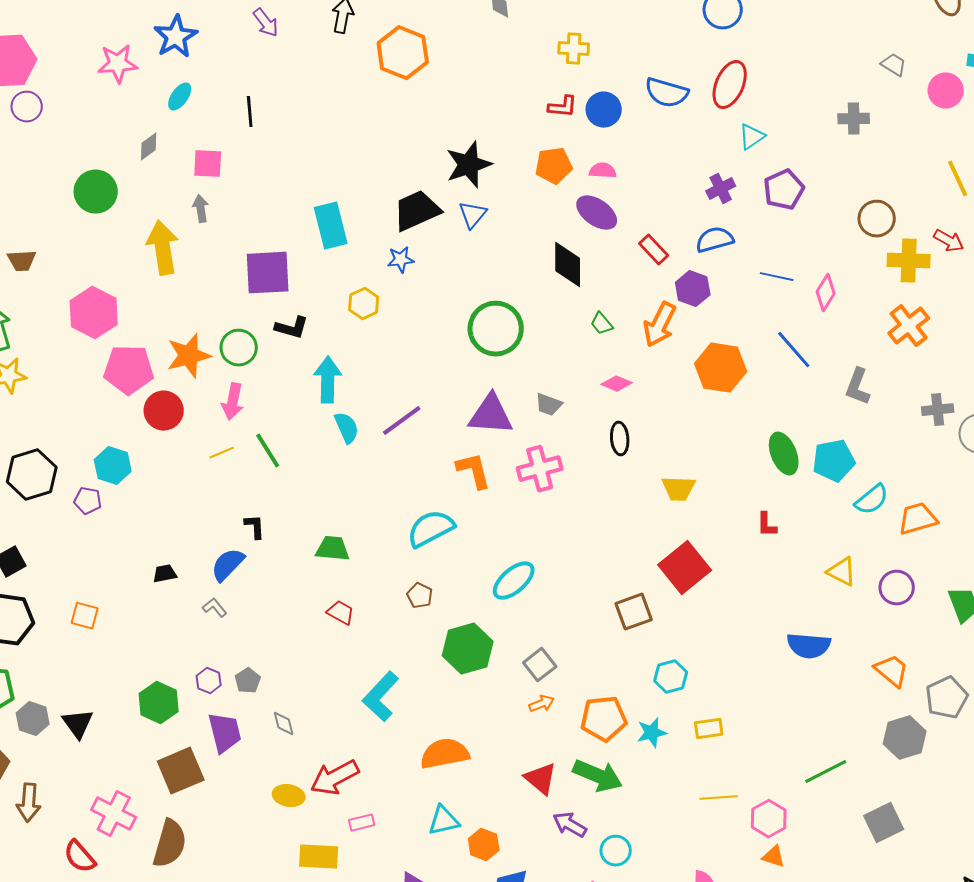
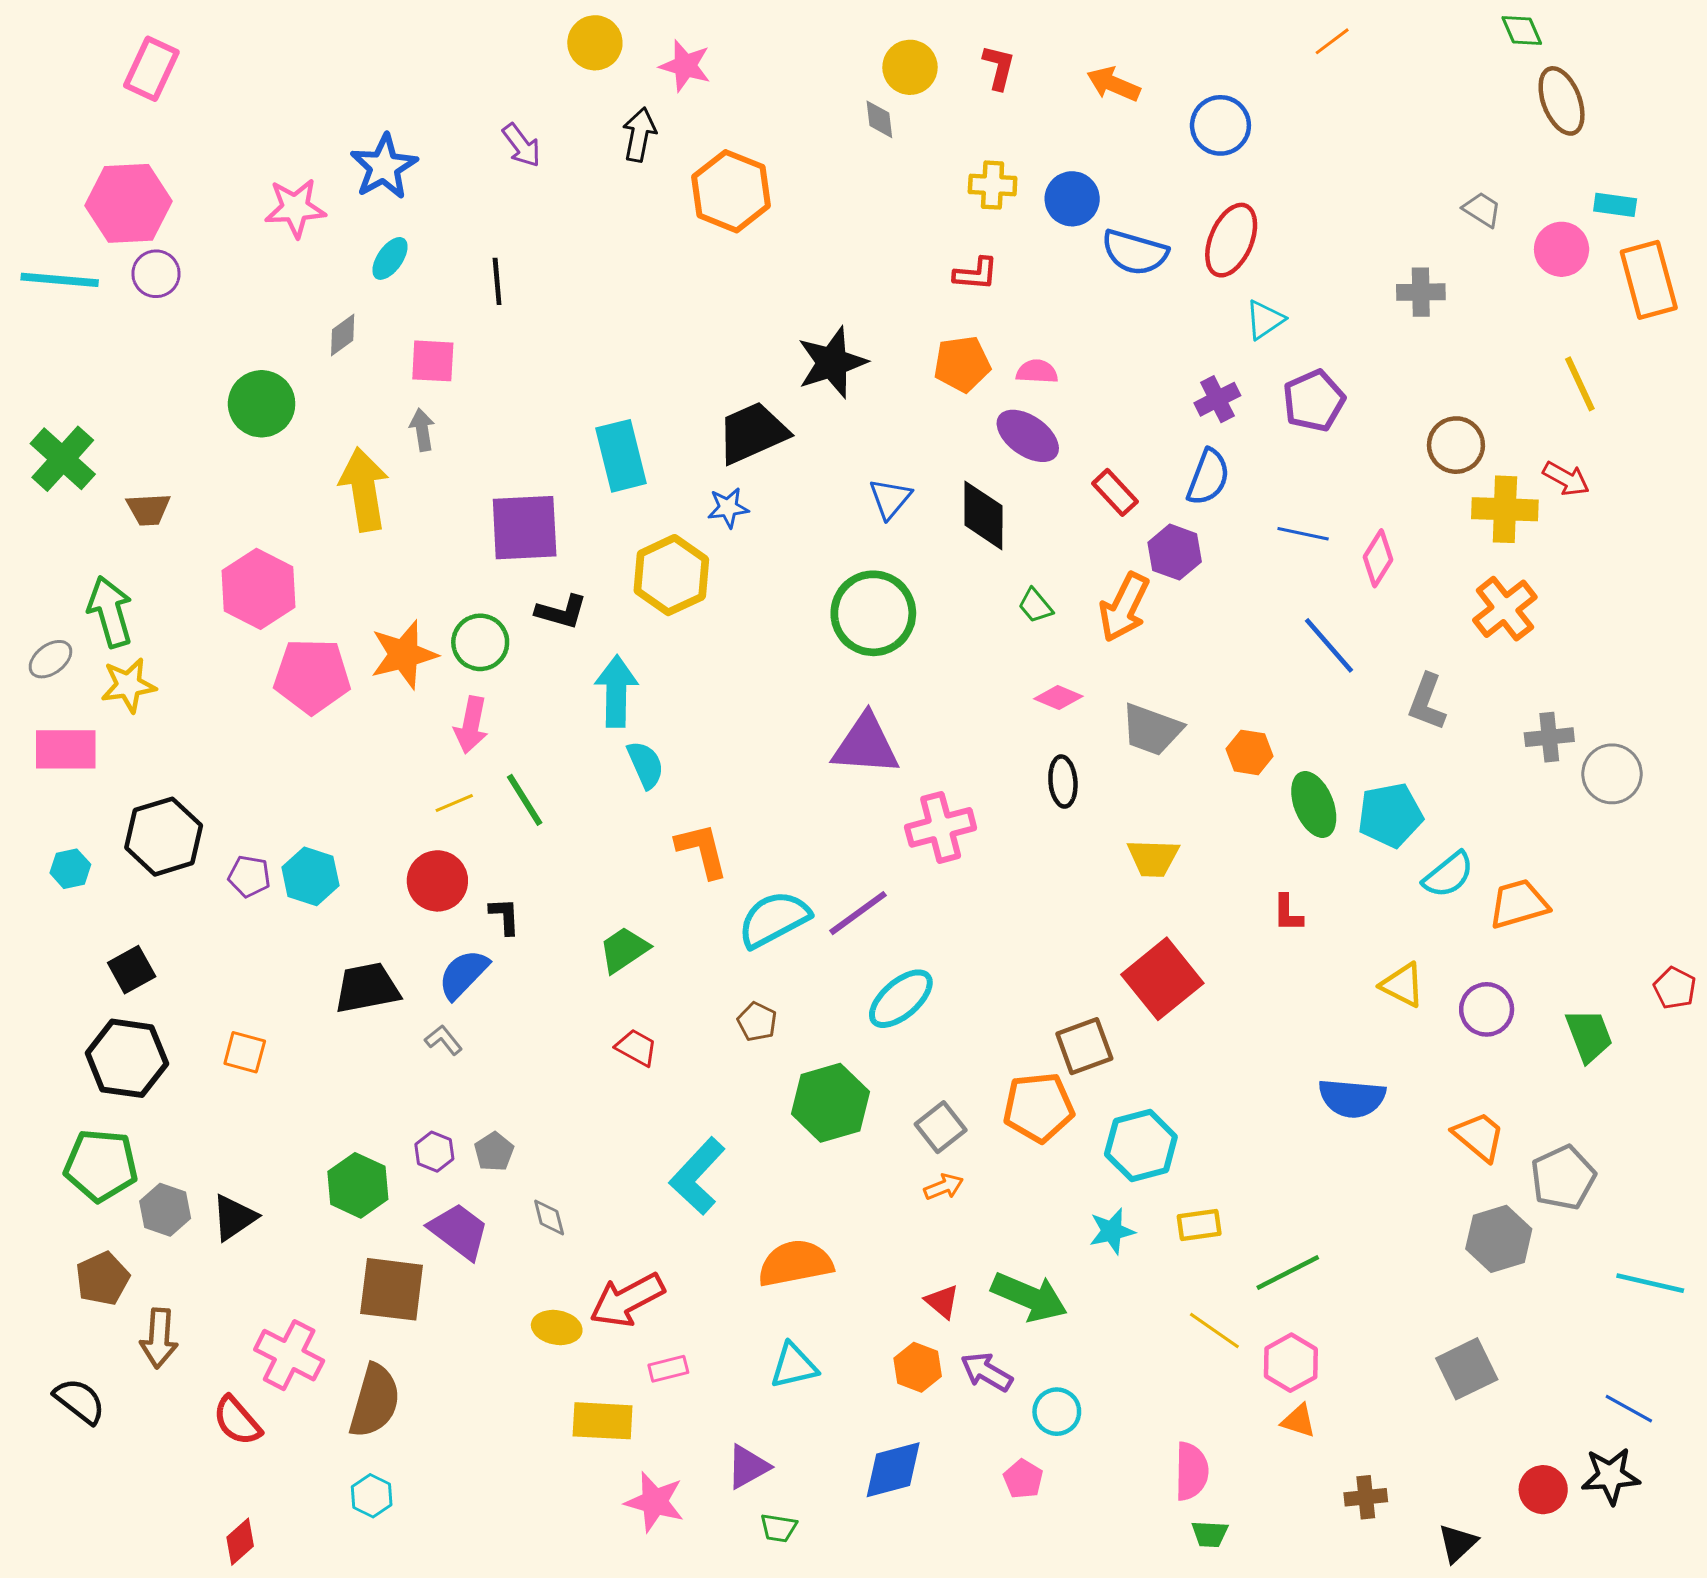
blue circle: (604, 110) -> (1072, 199), moved
blue triangle: (473, 215) -> (890, 499), moved
blue semicircle: (715, 240) -> (1208, 477), turned 126
yellow hexagon: (364, 304) -> (671, 575), size x1.6
orange hexagon: (721, 368) -> (1250, 752), moved, size x0.6
gray trapezoid: (549, 405) -> (1152, 730), moved, size x1.5
red circle: (164, 411) -> (437, 881), moved
purple line: (402, 421) -> (858, 913), moved
cyan hexagon: (113, 466) -> (310, 876), moved
orange L-shape: (474, 471) -> (702, 850), moved
green trapezoid: (333, 549) -> (624, 950), turned -39
black trapezoid: (165, 574) -> (367, 988), size x1.8
cyan hexagon: (671, 677) -> (1141, 1146), size x1.4
orange pentagon: (604, 719) -> (1038, 1107), moved
black triangle: (78, 724) -> (234, 1217), turned 32
purple trapezoid: (225, 733) -> (459, 1231), turned -39
brown square: (181, 771) -> (392, 1289), turned 30
green line: (826, 772) -> (1288, 1272), moved
red triangle: (541, 779) -> (942, 1302), size x0.7
yellow line: (719, 798) -> (1214, 1331), turned 39
orange hexagon: (484, 845) -> (918, 1367), moved

